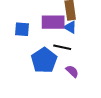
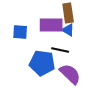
blue pentagon: (44, 60) -> (42, 63), turned -30
purple semicircle: (72, 71) -> (70, 74), size x1.6

